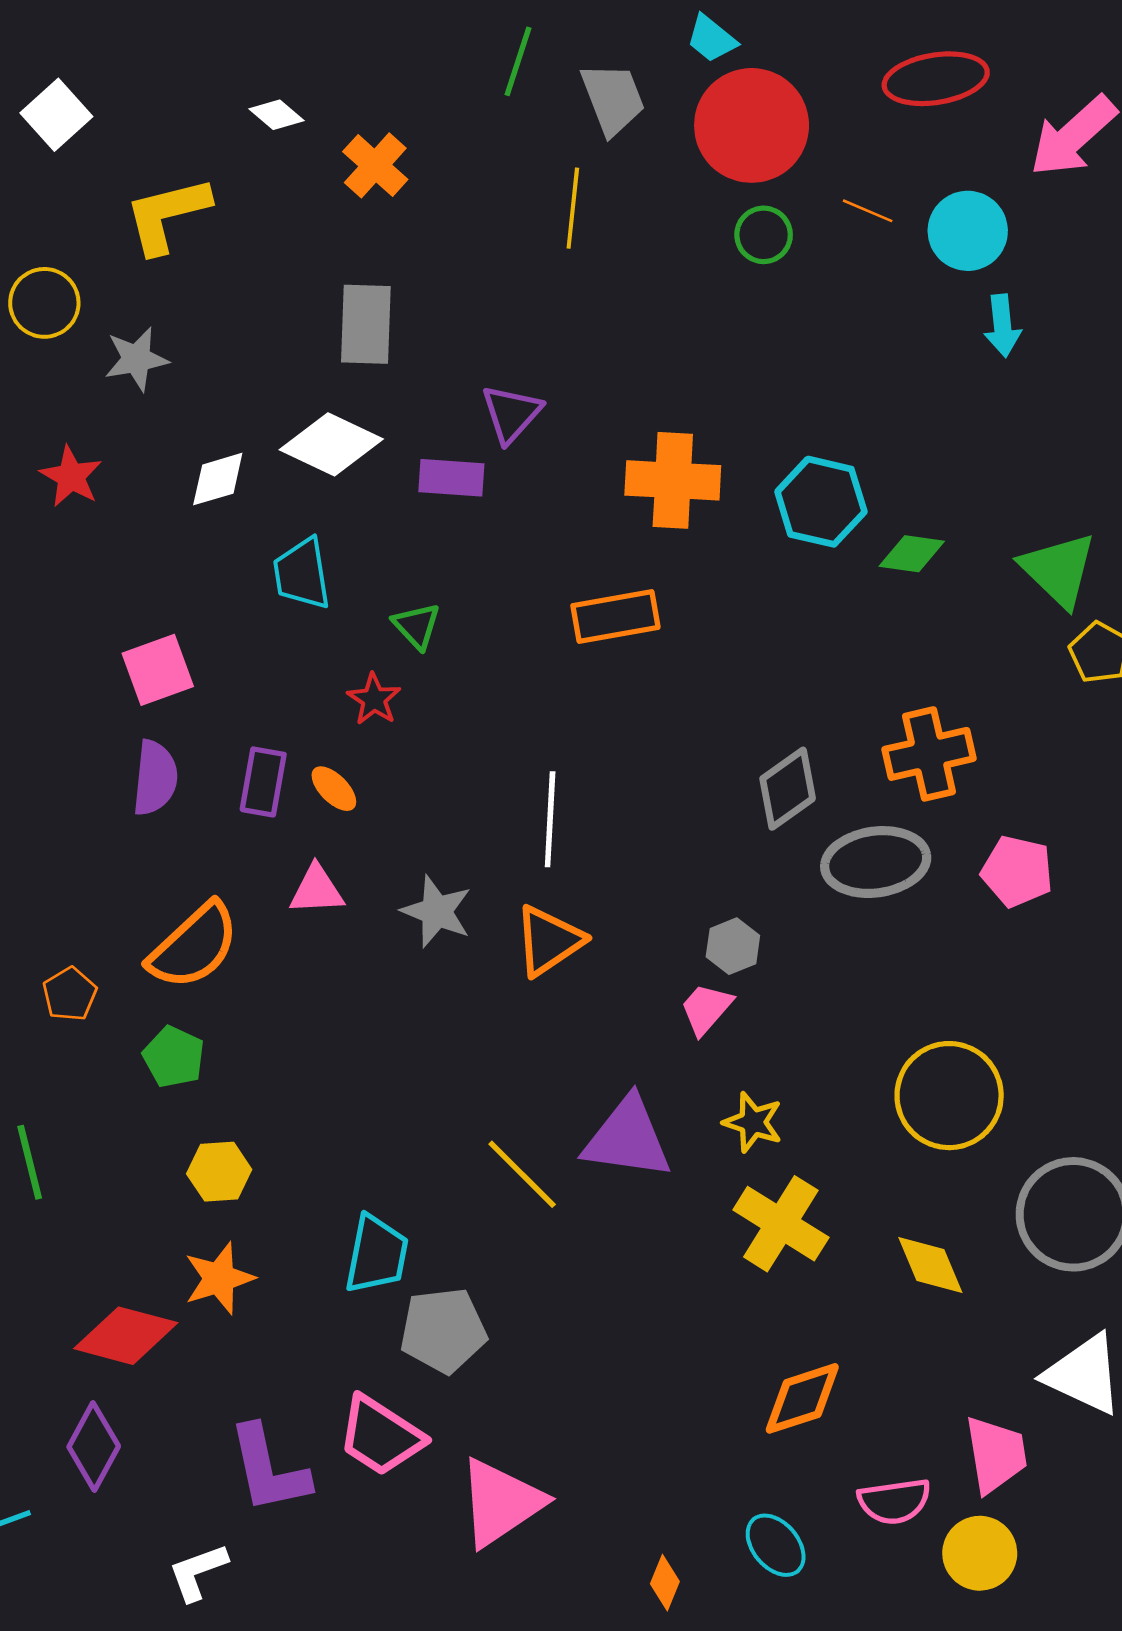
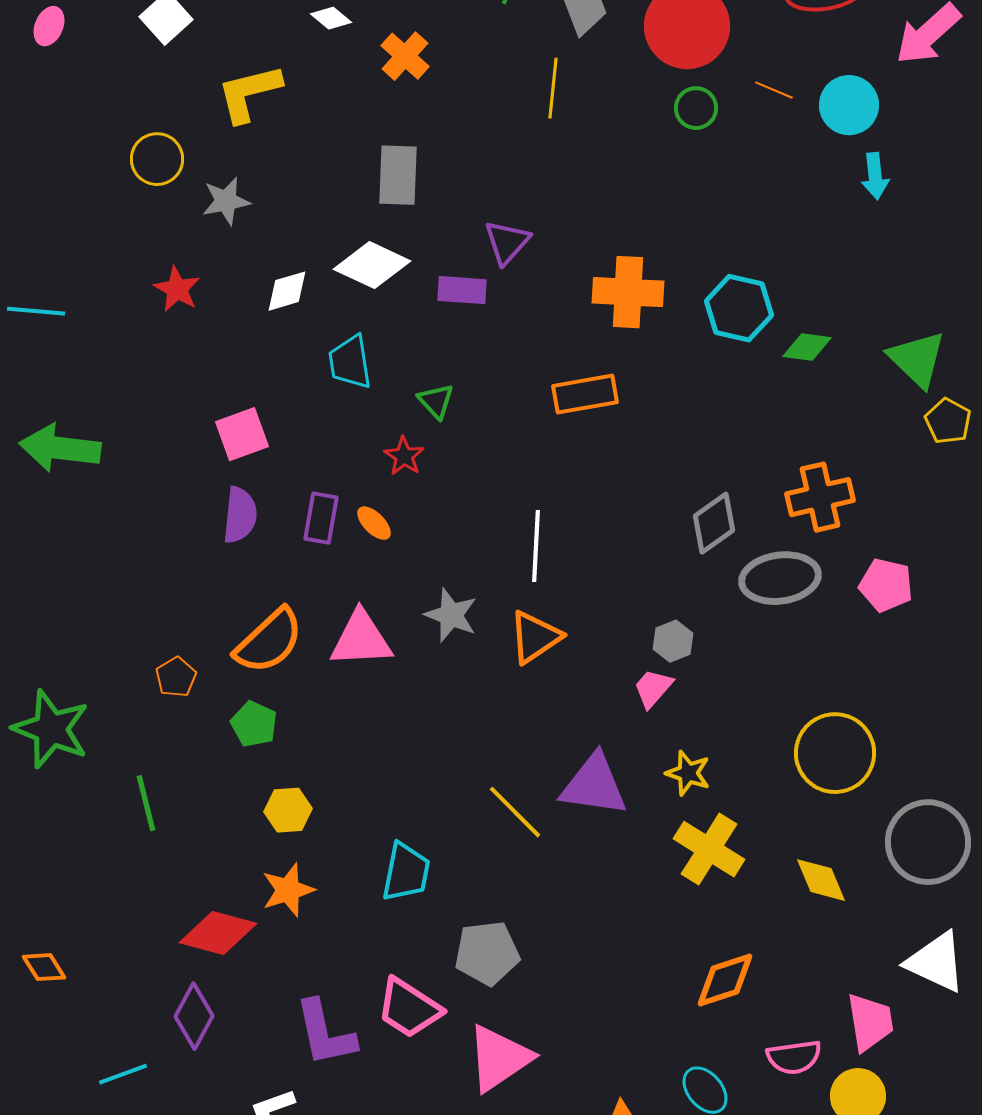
pink triangle: (317, 890) -> (361, 639), moved, size x1.5
gray pentagon: (443, 1330) -> (487, 953), moved

